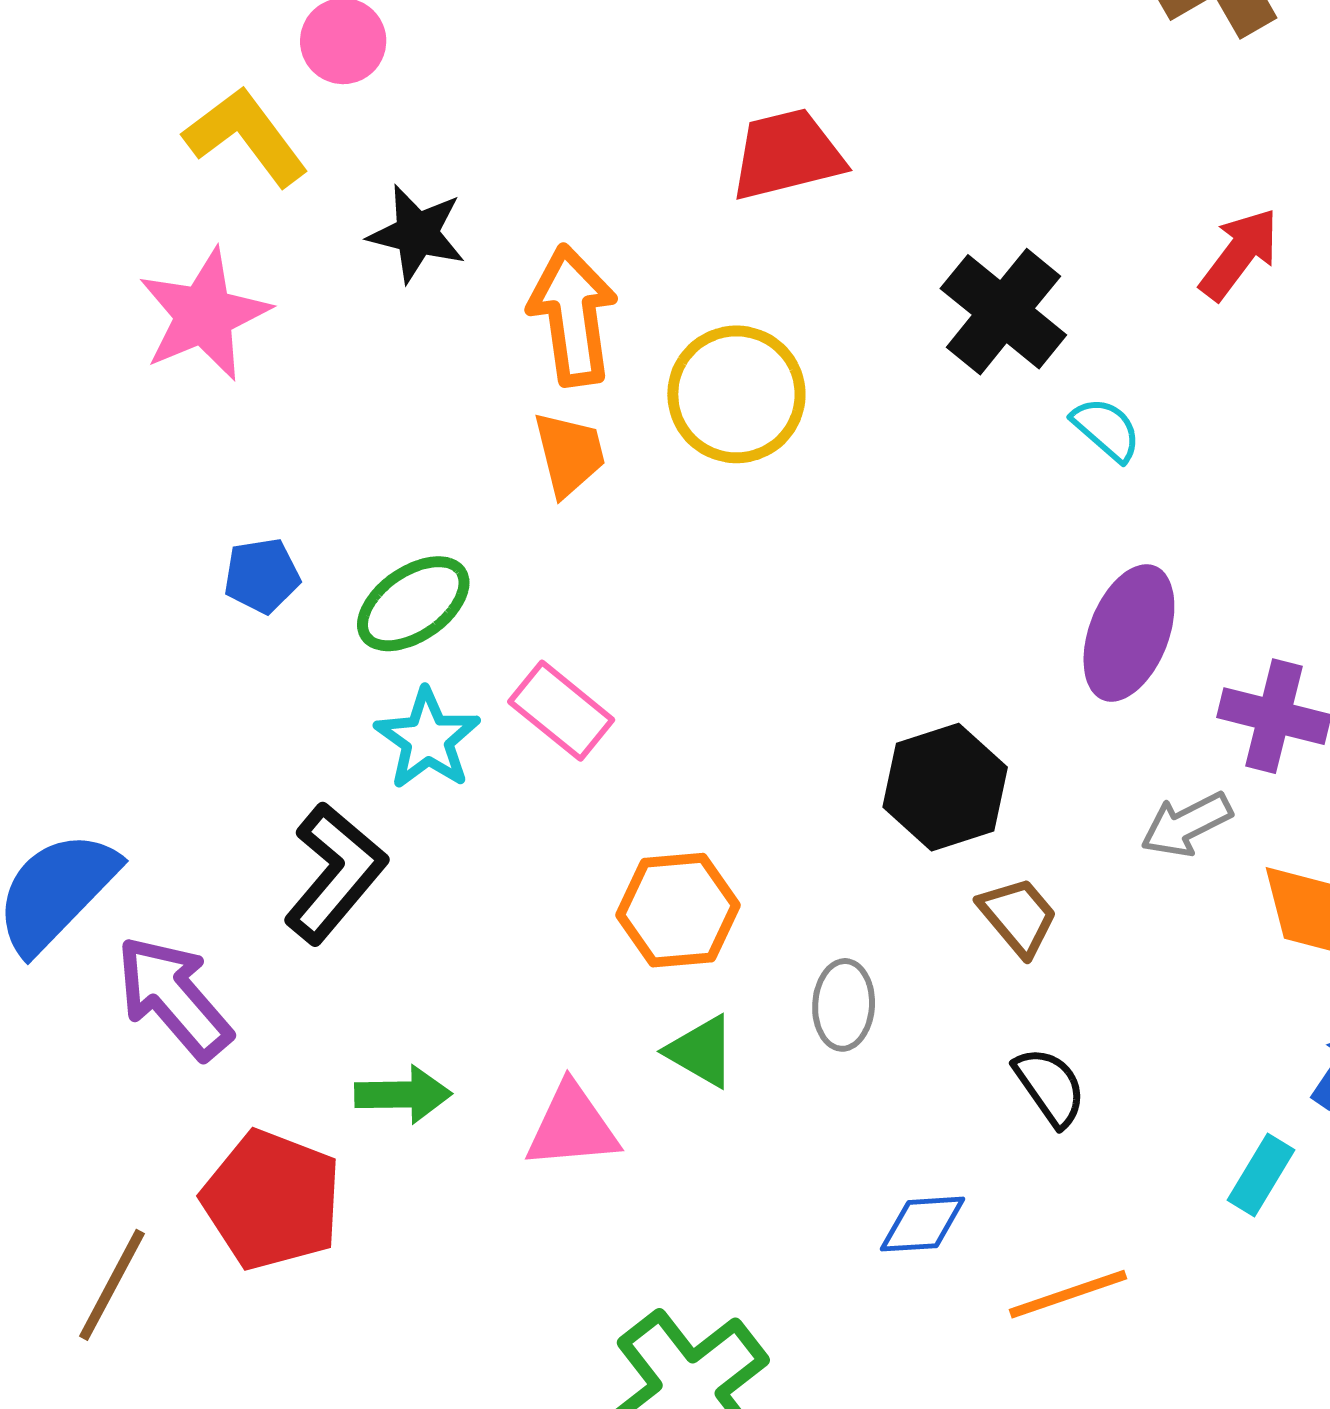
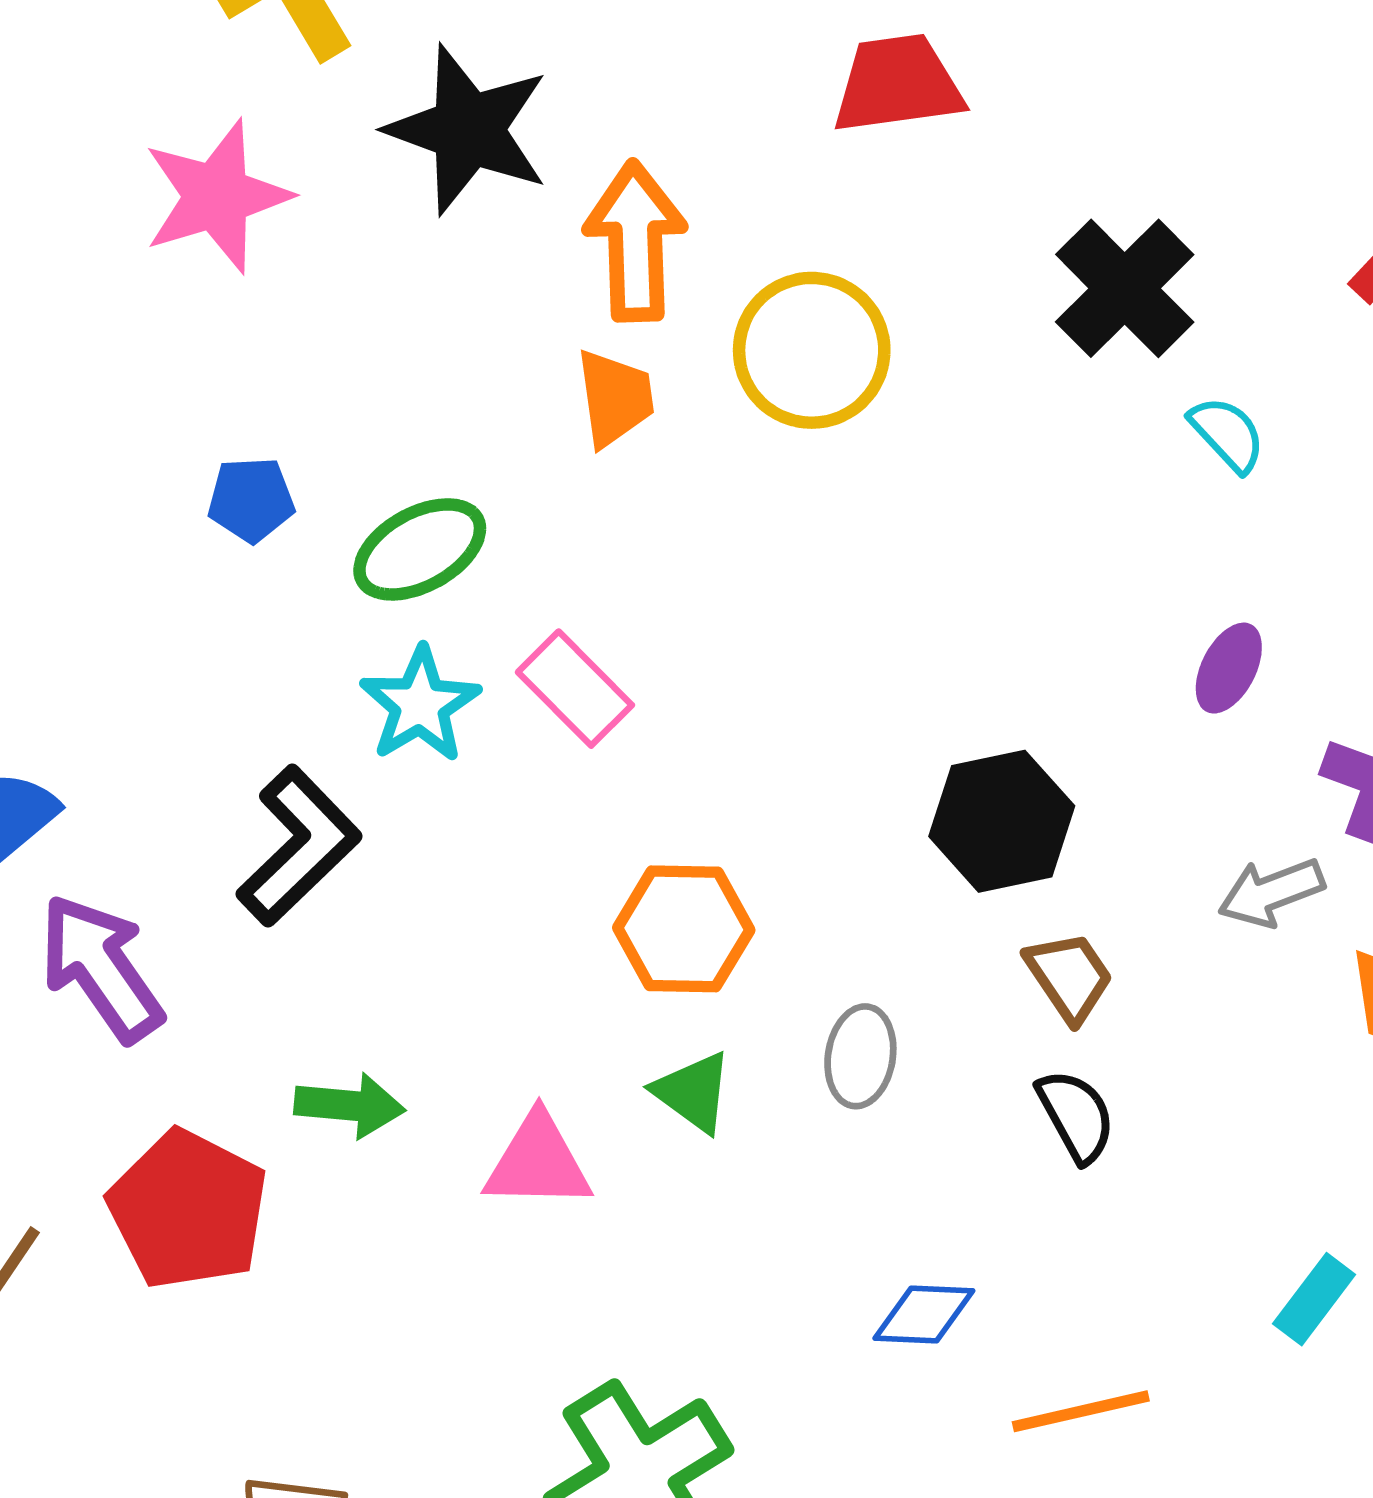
black star: (417, 234) -> (468, 130), size x1.5
purple ellipse: (1129, 633) -> (1229, 668), size x0.6
black semicircle: (1050, 1087) -> (1076, 1116), moved

